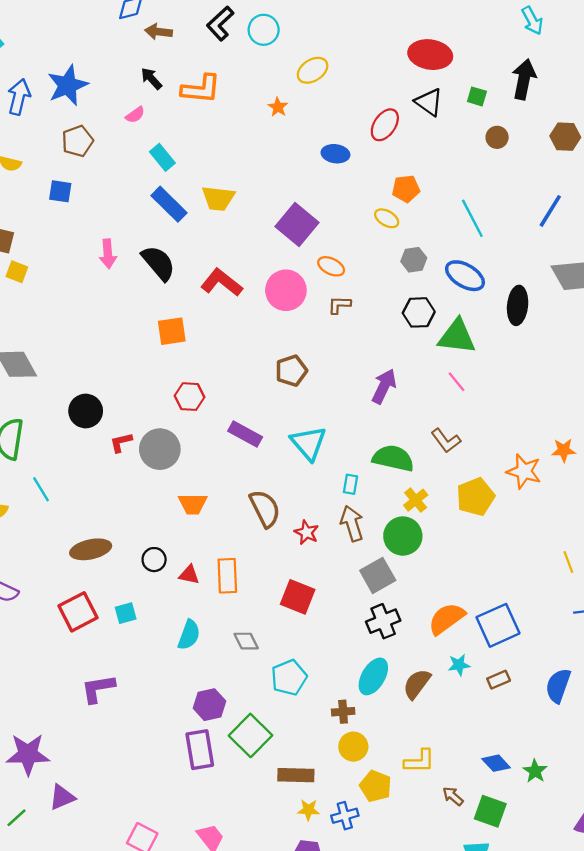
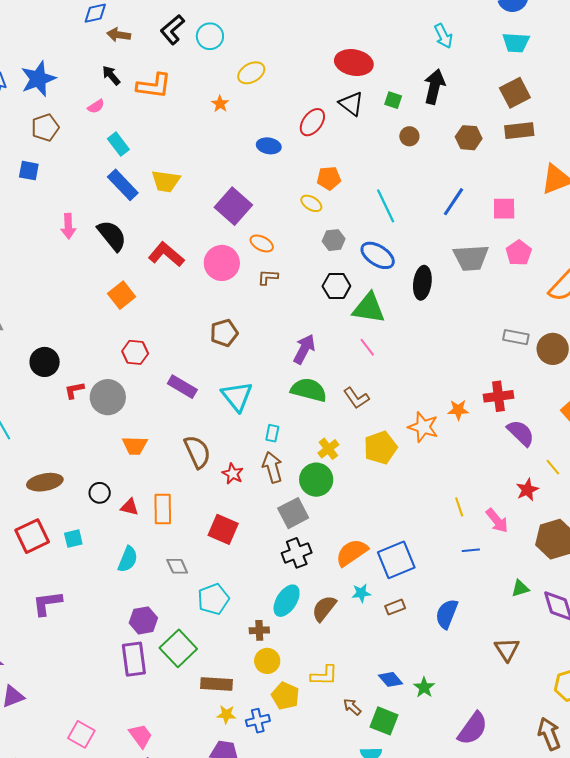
orange square: (172, 331) -> (122, 295), turned -32
green semicircle: (393, 458) -> (309, 390), moved

